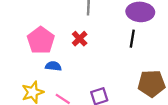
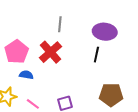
red cross: (80, 39) -> (50, 52), size x1.6

